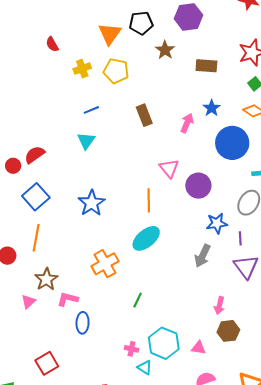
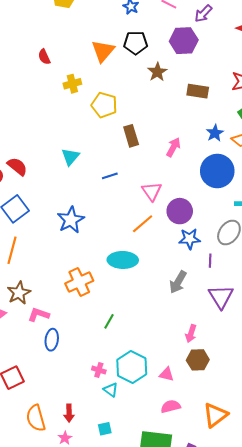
yellow pentagon: (116, 71) -> (104, 105), moved
blue star: (212, 108) -> (215, 133), moved
blue line: (91, 110) -> (110, 176), moved
red semicircle: (35, 155) -> (17, 166), turned 70
orange line: (149, 200) -> (143, 224), moved, turned 45
blue star: (217, 223) -> (189, 239), moved
cyan ellipse: (146, 238) -> (123, 260), turned 36
purple line: (240, 238) -> (210, 261), moved

